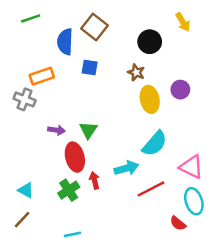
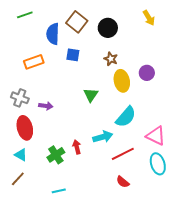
black circle: (150, 42) -> (108, 28), moved
gray cross: (25, 99) -> (20, 98), moved
green triangle: (88, 130) -> (91, 95), moved
red ellipse: (75, 157) -> (25, 128), moved
red semicircle: (178, 223) -> (123, 182), moved

